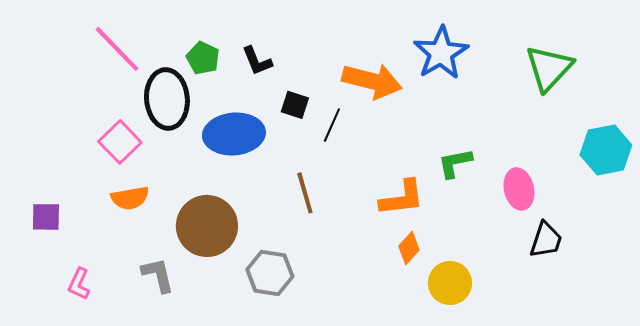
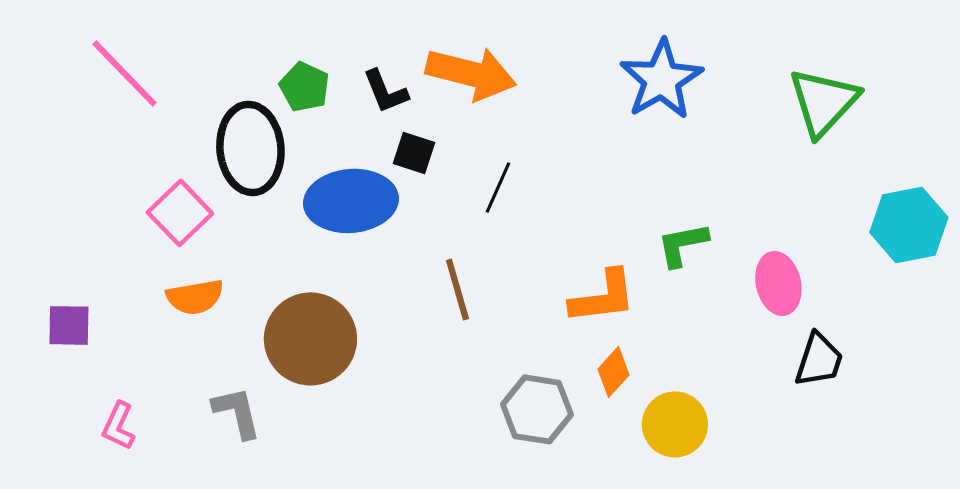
pink line: (117, 49) -> (124, 73), moved
orange arrow: (372, 81) -> (471, 73), moved
black square: (295, 105) -> (414, 153), moved
gray hexagon: (270, 273) -> (537, 409), moved

